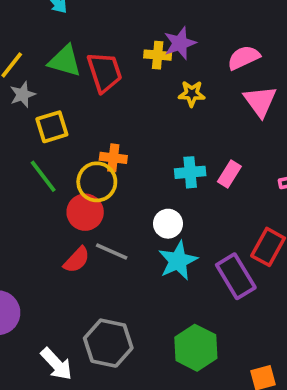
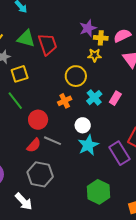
yellow cross: (158, 55) -> (101, 38), moved
orange cross: (113, 158) -> (65, 101), moved, turned -32
cyan cross: (190, 172) -> (94, 98), turned -35
yellow circle: (97, 182) -> (76, 76), moved
gray hexagon: (108, 343) -> (40, 174), moved

